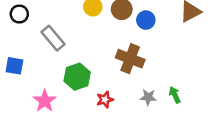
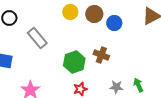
brown cross: (130, 59) -> (101, 55), size x0.7
green hexagon: (77, 77) -> (74, 62), moved

